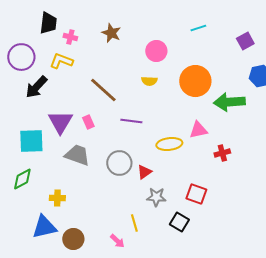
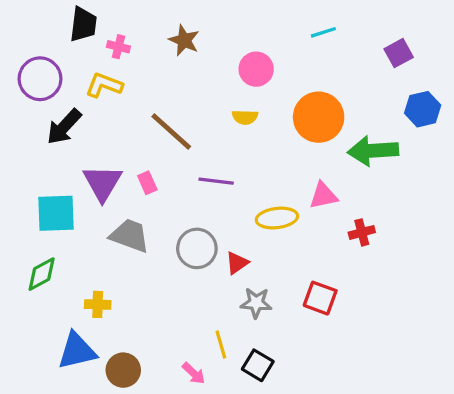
black square: (179, 222) -> (258, 365), moved

